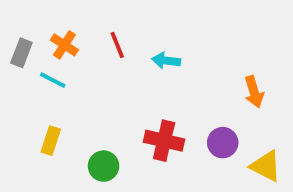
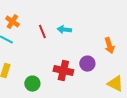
red line: (117, 45) -> (42, 32), moved
purple circle: (223, 143) -> (87, 64), moved

